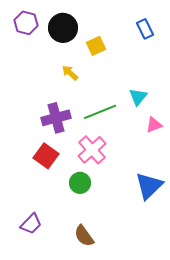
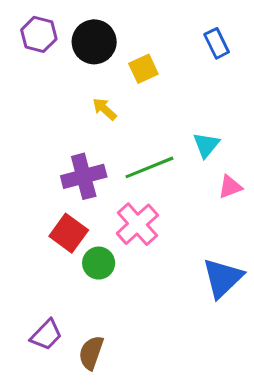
green circle: (80, 183) -> (99, 263), moved
brown semicircle: (84, 236) -> (91, 353), moved, turned 55

